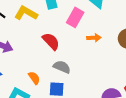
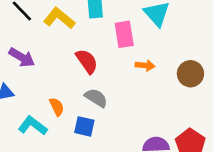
pink rectangle: (75, 17) -> (124, 34), turned -48

